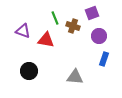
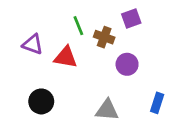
purple circle: (99, 36) -> (127, 64), moved
blue rectangle: (104, 59) -> (157, 103), moved

